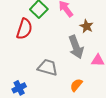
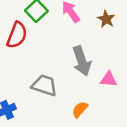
brown star: (86, 26) -> (106, 19), moved

